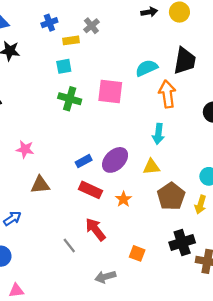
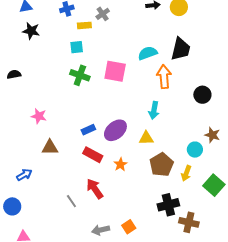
orange square: (137, 253) -> (129, 227), moved, turned 32

